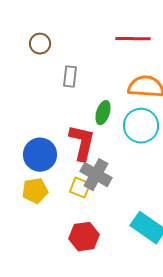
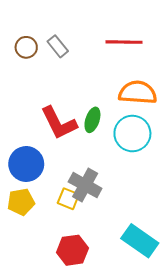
gray rectangle: (70, 77) -> (58, 46), moved, turned -45
red L-shape: (82, 143) -> (59, 123), moved, turned 141

